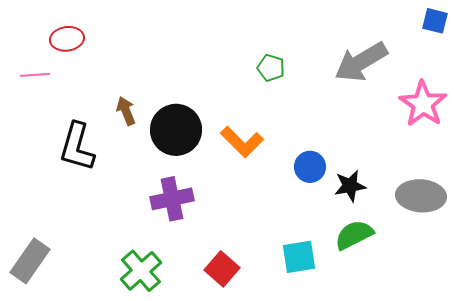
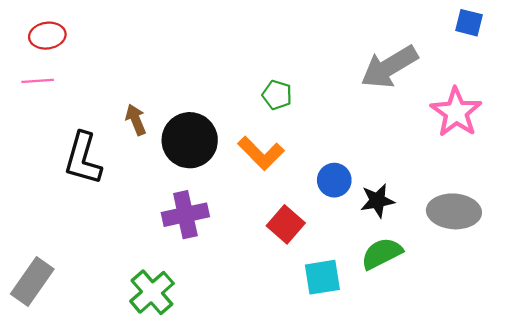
red ellipse: (67, 39) -> (47, 36), moved
green pentagon: (271, 68) -> (277, 95), moved
red square: (222, 269) -> (286, 224), moved

